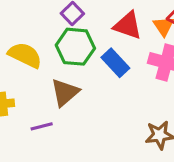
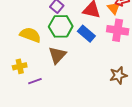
purple line: (42, 126) -> (35, 81), moved

